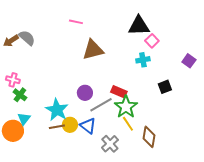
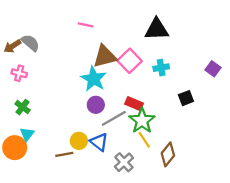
pink square: (152, 41) -> (130, 61), moved, size x1.5
pink cross: (13, 80) -> (19, 73), moved
cyan star: (57, 110) -> (94, 79), moved
brown line: (57, 127) -> (64, 154), moved
brown diamond: (149, 137) -> (168, 154), turned 30

